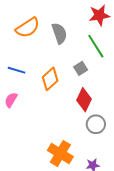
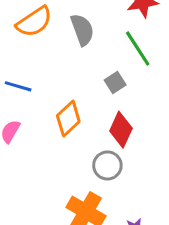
orange diamond: (50, 79) -> (68, 119), moved
gray circle: (96, 124) -> (107, 165), moved

